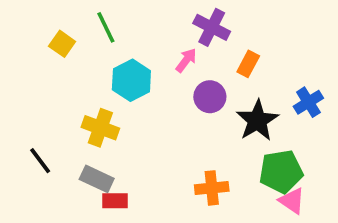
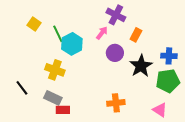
green line: (106, 27) -> (58, 34), moved
blue cross: (308, 102) -> (169, 56), turned 35
green pentagon: (281, 172) -> (168, 81), moved

